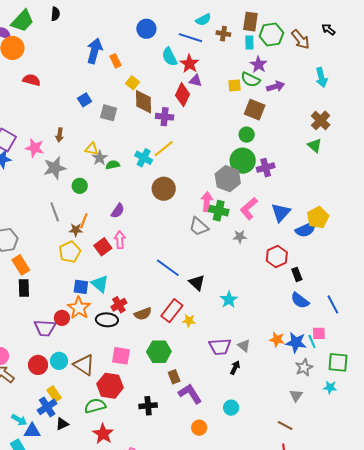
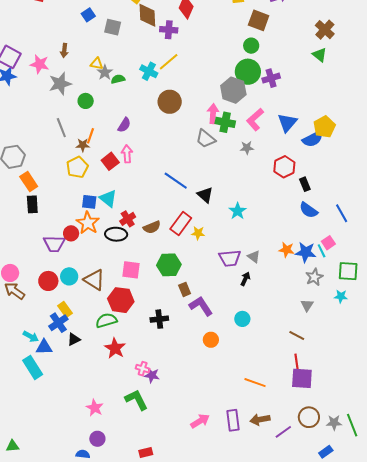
pink square: (319, 333) -> (328, 243), turned -32

